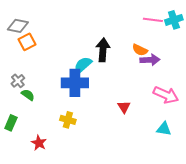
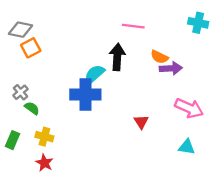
pink line: (153, 20) -> (133, 26), moved
cyan cross: (174, 20) -> (198, 23), turned 30
yellow cross: (68, 120) -> (44, 137), moved

